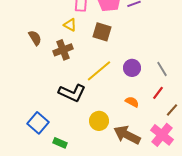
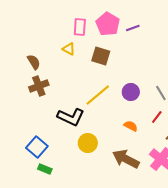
brown cross: (63, 50) -> (39, 86), moved
yellow circle: (99, 121) -> (88, 143), moved
green rectangle: (60, 143) -> (45, 169), moved

